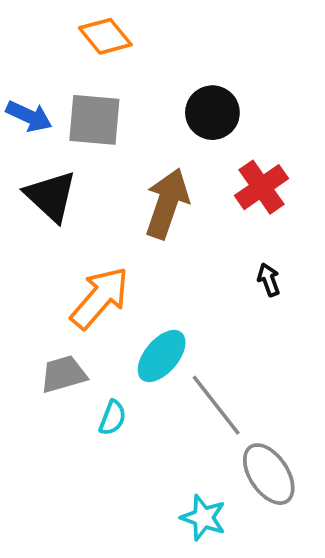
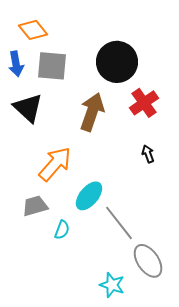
orange diamond: (105, 36) -> (33, 30), moved
black circle: (212, 113) -> (117, 62), size x1.4
blue arrow: (29, 116) -> (16, 64), turned 55

